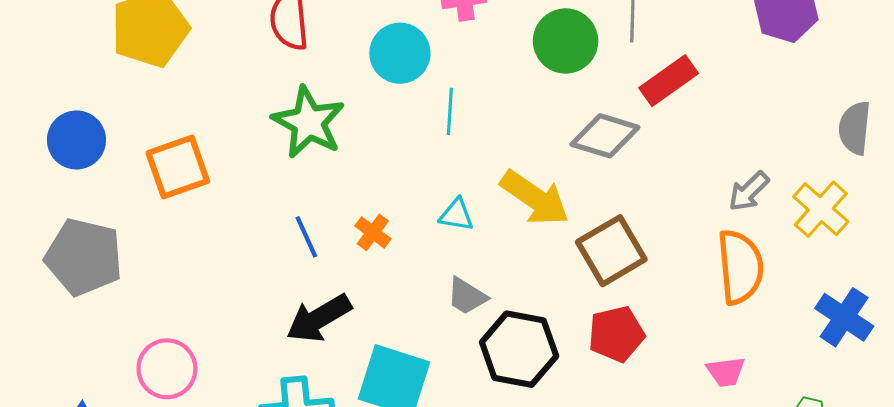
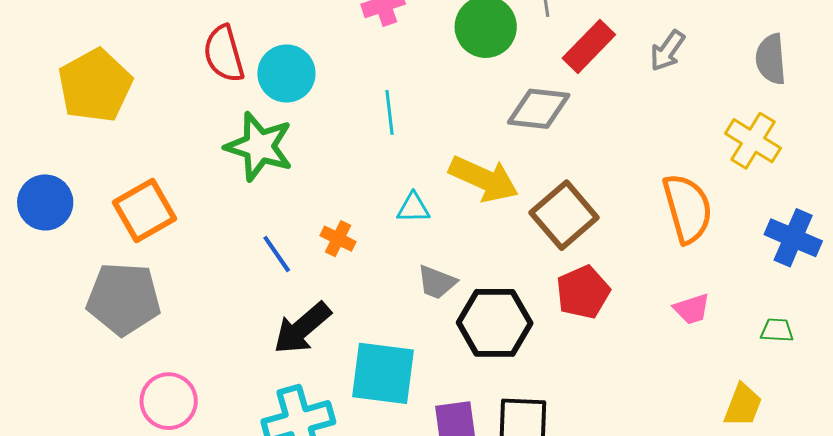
cyan circle: (400, 53) -> (286, 74), moved
gray arrow: (749, 191) -> (667, 51), moved
gray pentagon: (84, 257) -> (124, 299), moved

